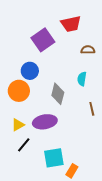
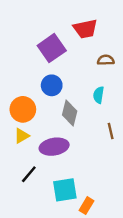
blue circle: (30, 71) -> (52, 85), moved
yellow triangle: (18, 125) -> (22, 136), moved

